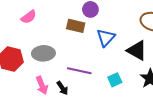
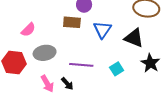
pink semicircle: (29, 17) -> (28, 30), moved

